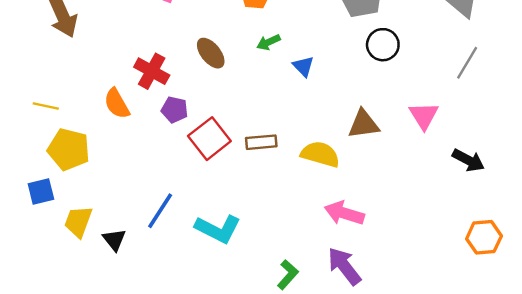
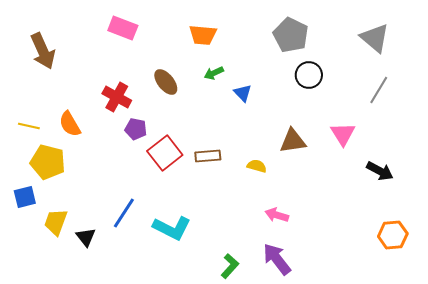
orange semicircle: (117, 104) -> (70, 124), moved
yellow semicircle: (320, 154) -> (257, 166), size x0.6
pink arrow: (344, 213) -> (277, 215), size x0.7

